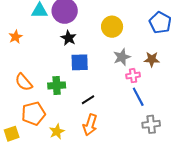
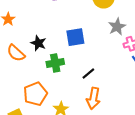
black star: (69, 38) -> (38, 43), moved
orange semicircle: (24, 82) -> (16, 53), moved

